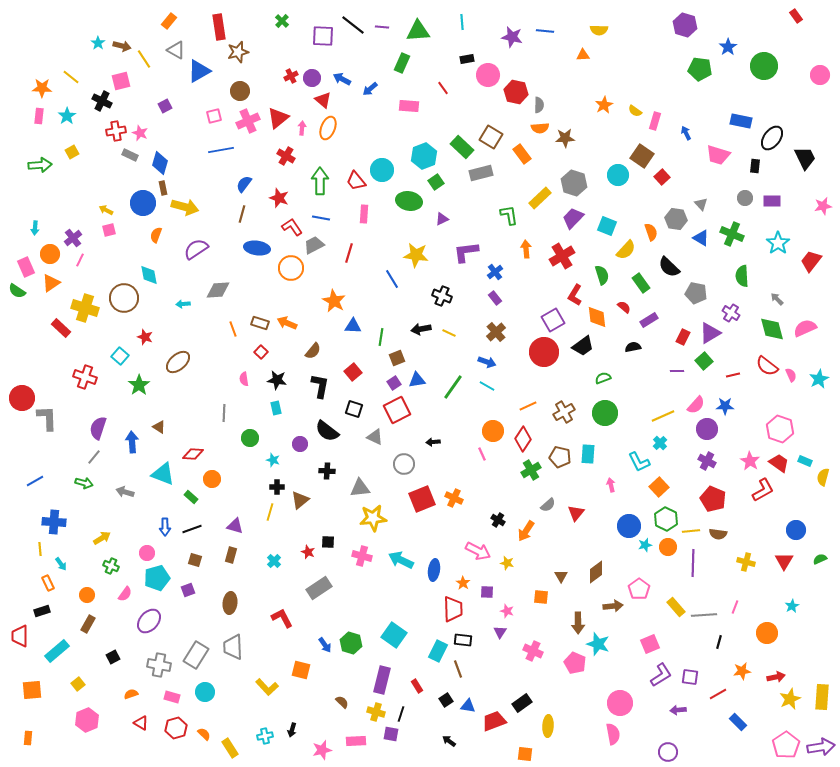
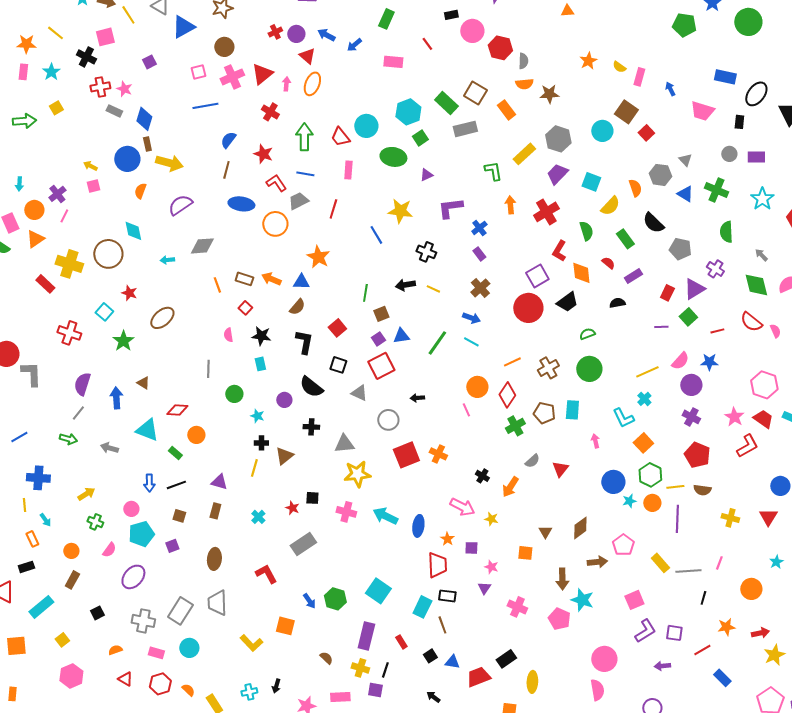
blue triangle: (353, 326) -> (301, 282), moved

